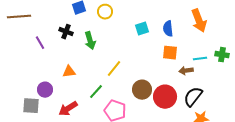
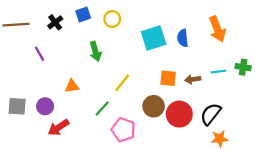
cyan square: (142, 29) -> (154, 38), size x1.6
black cross: (66, 32) -> (55, 22), moved, turned 32
orange square: (170, 53) -> (168, 78), moved
brown arrow: (186, 71) -> (193, 79), moved
gray square: (31, 106) -> (17, 106), moved
red arrow: (68, 109) -> (59, 127), moved

